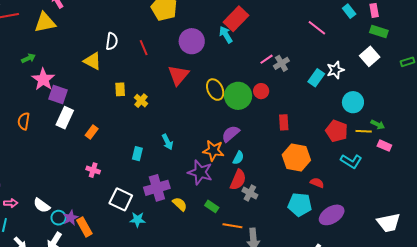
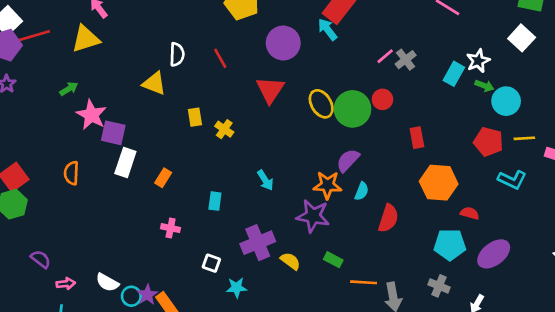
green arrow: (378, 125) -> (484, 86), moved
cyan rectangle: (137, 154) -> (215, 201), moved
red semicircle: (238, 180) -> (388, 218), moved
gray cross: (250, 193) -> (439, 286), moved
white square: (121, 199) -> (211, 263), size x0.6

